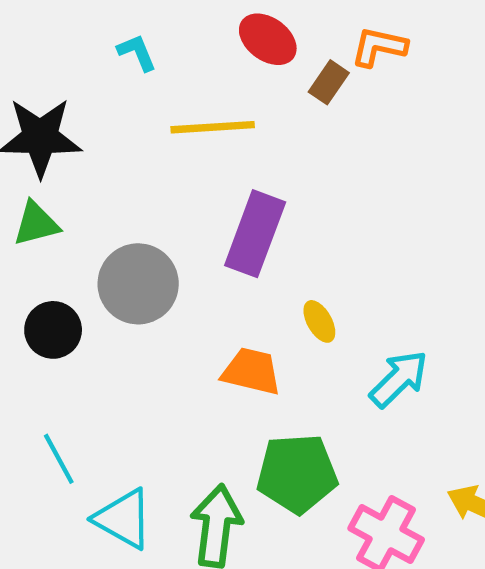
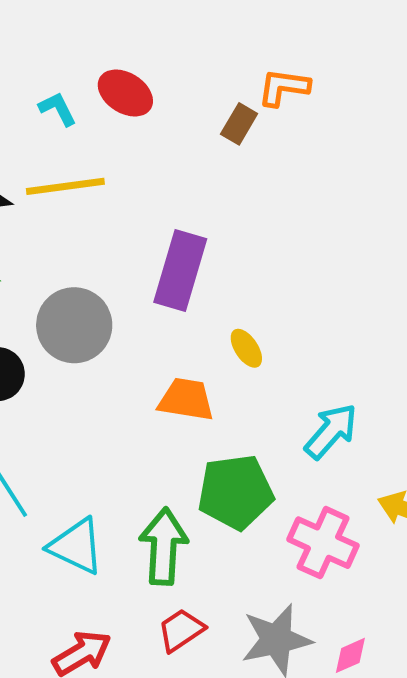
red ellipse: (268, 39) -> (125, 93), moved
yellow line: (213, 127) -> (65, 186), moved
cyan arrow: (399, 379) -> (331, 431), moved

